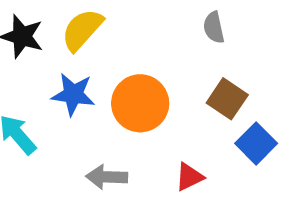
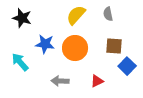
yellow semicircle: (82, 30) -> (76, 15), moved
brown square: (227, 99) -> (114, 46), turned -30

